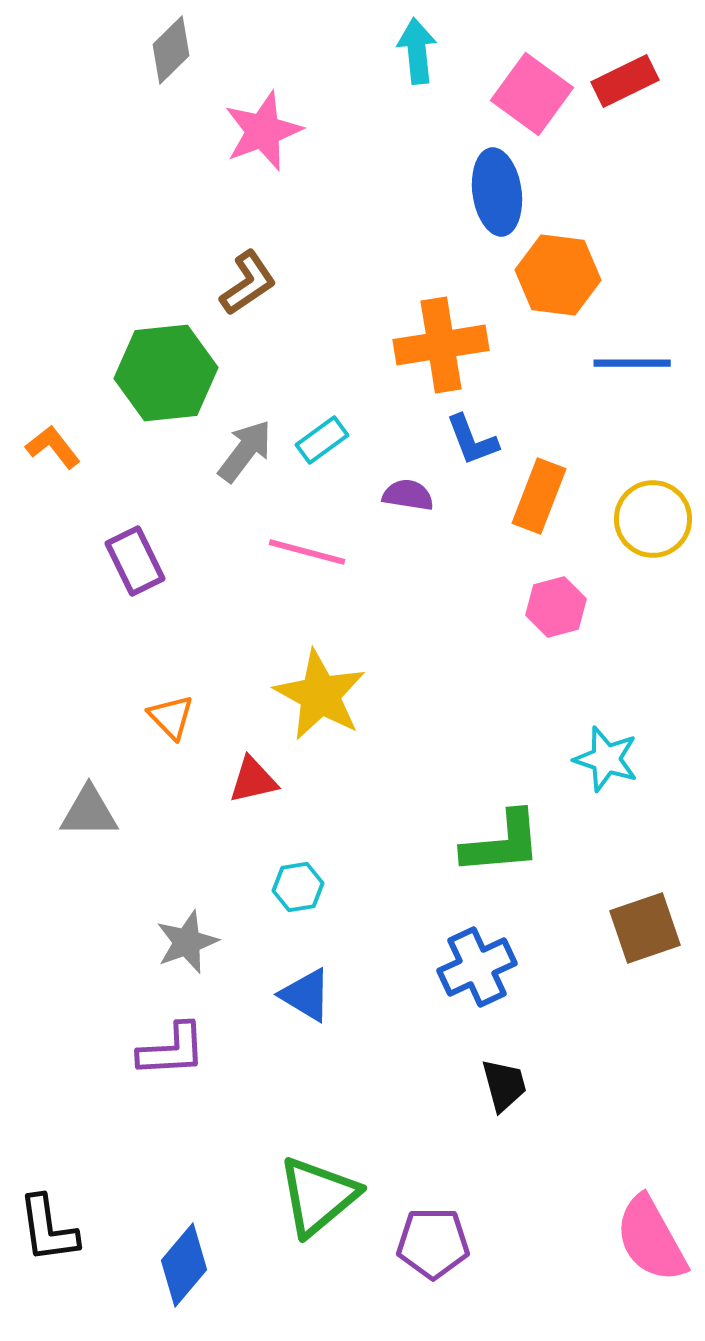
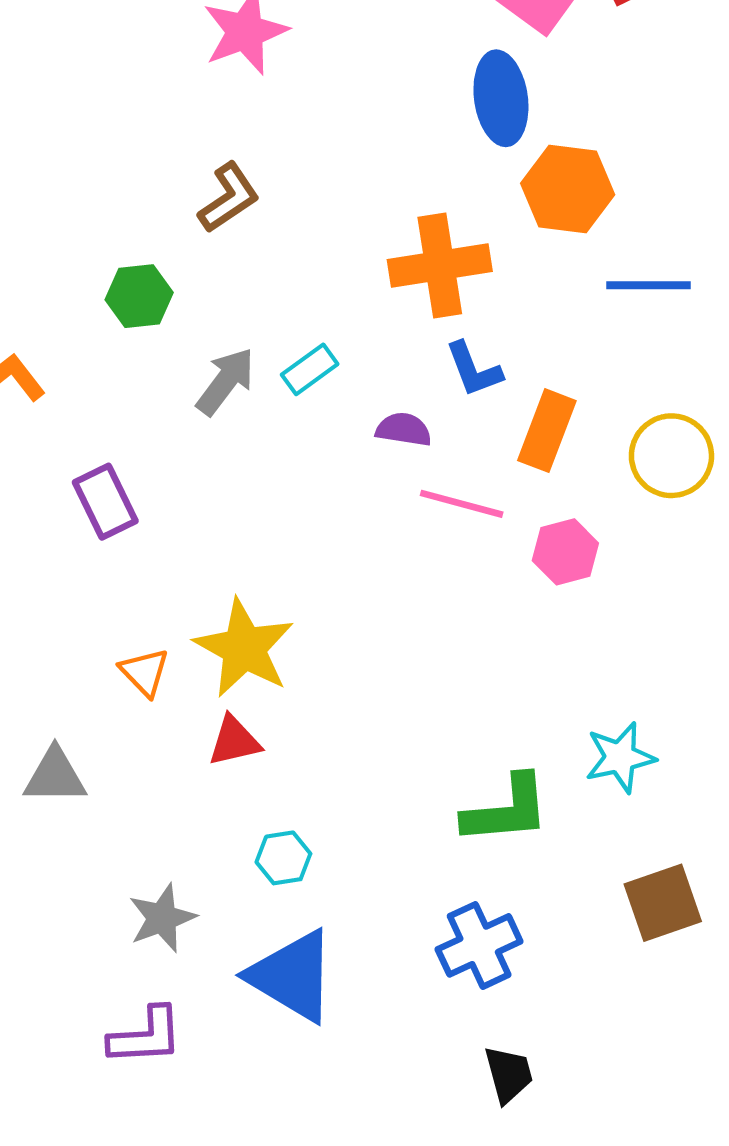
green hexagon: (166, 373) -> (139, 296), size x0.6
pink line: (307, 552) -> (462, 504), moved
yellow star: (320, 695) -> (244, 648), moved
cyan star: (606, 759) -> (620, 757), moved, turned -30
blue triangle: (306, 995) -> (292, 976), size x1.6

